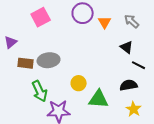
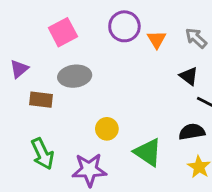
gray ellipse: (49, 60) -> (75, 76), moved
yellow circle: (79, 83) -> (107, 129), moved
green arrow: (40, 91) -> (42, 154), moved
green triangle: (99, 99) -> (148, 152), turned 30

